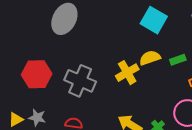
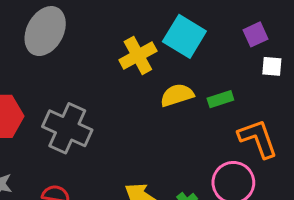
yellow cross: (127, 73) -> (138, 56), moved

